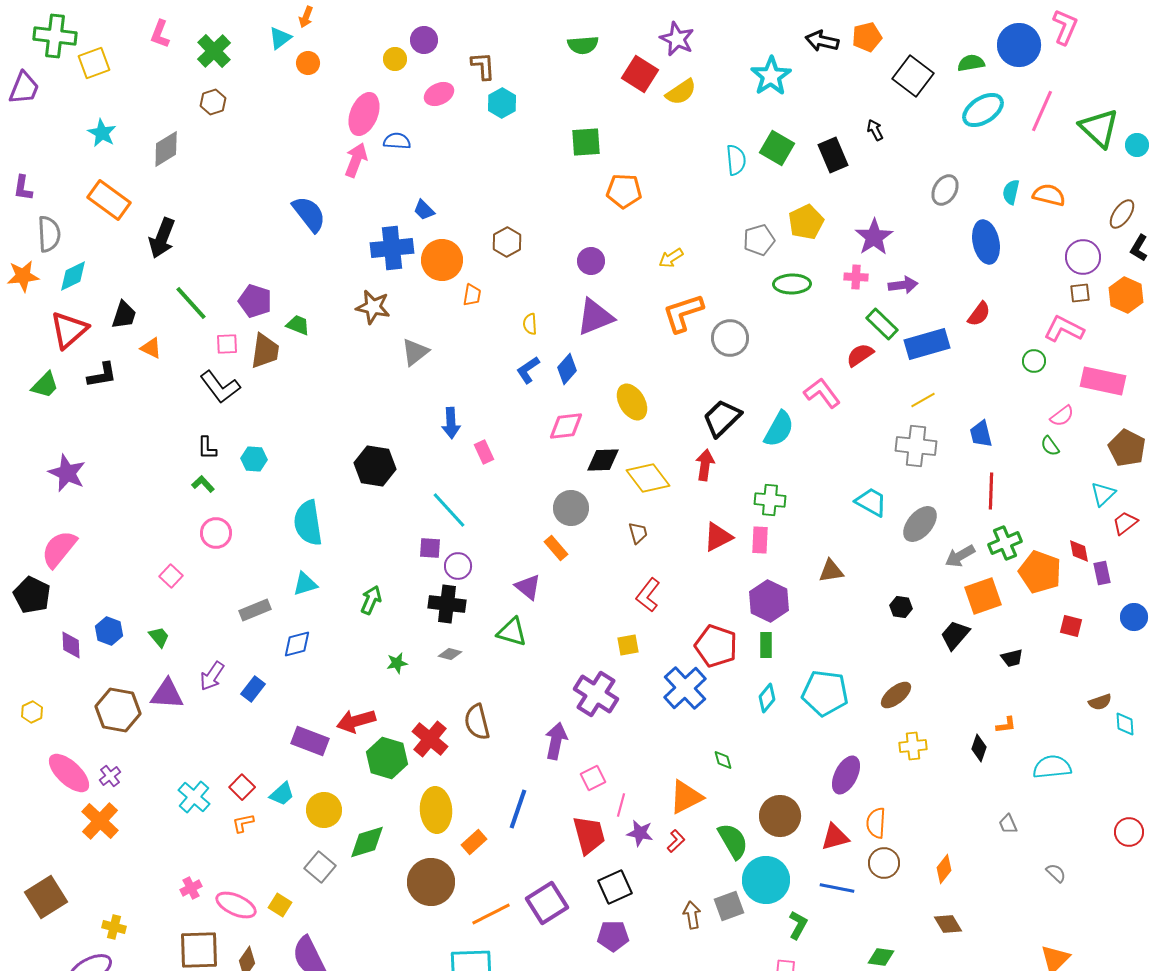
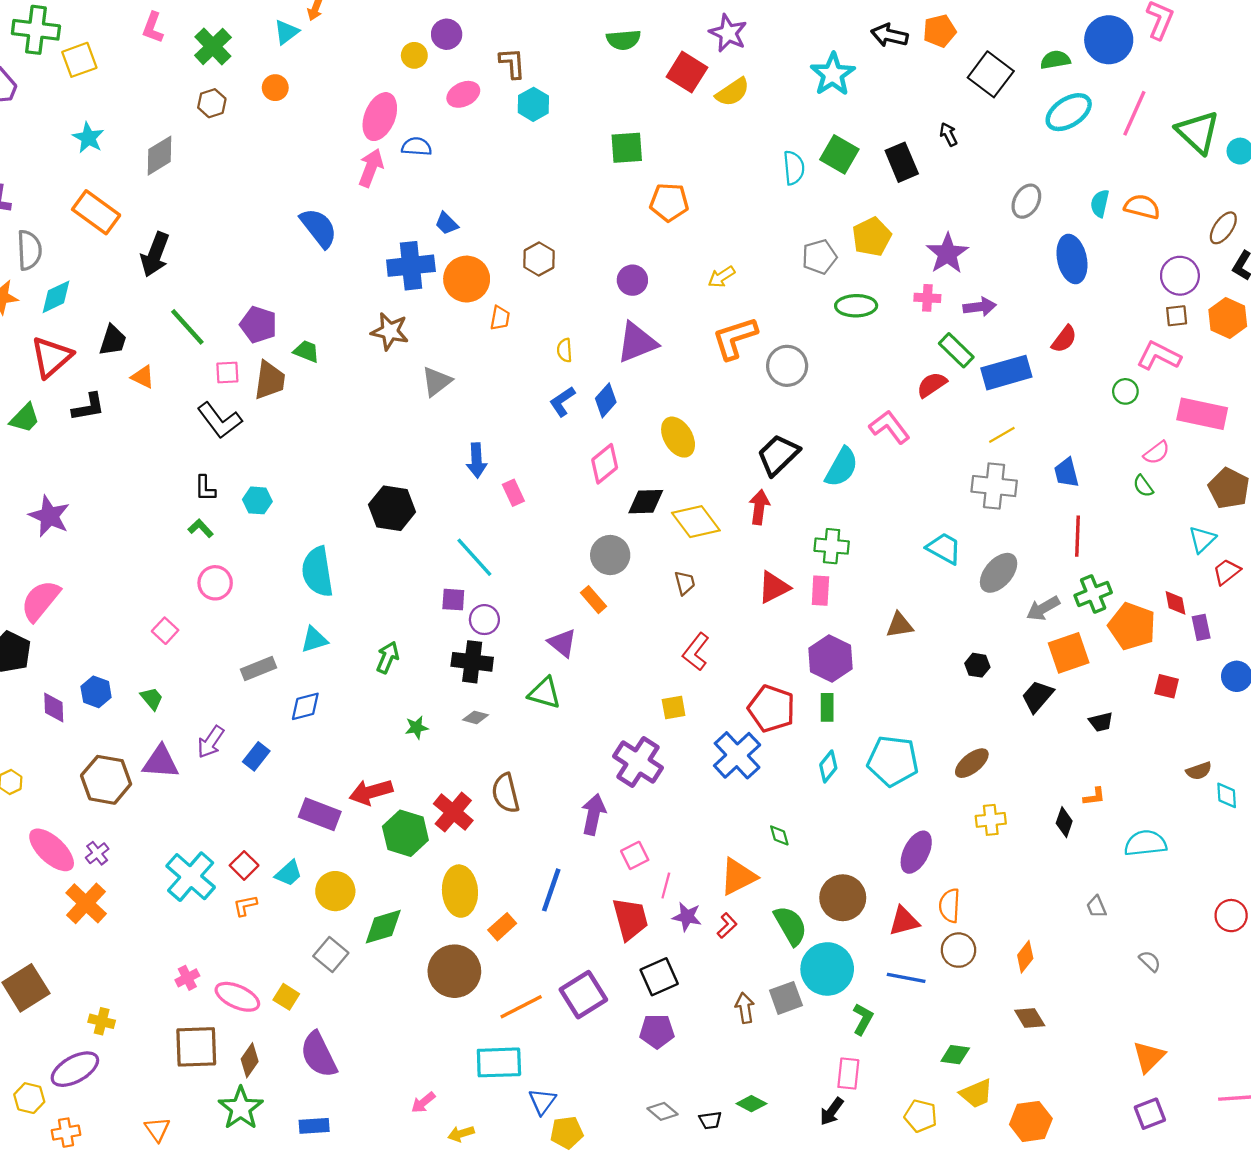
orange circle: (308, 63) -> (275, 88), moved
pink diamond: (566, 426) -> (605, 464), turned -33
cyan cross: (194, 797) -> (191, 877), size x1.4

